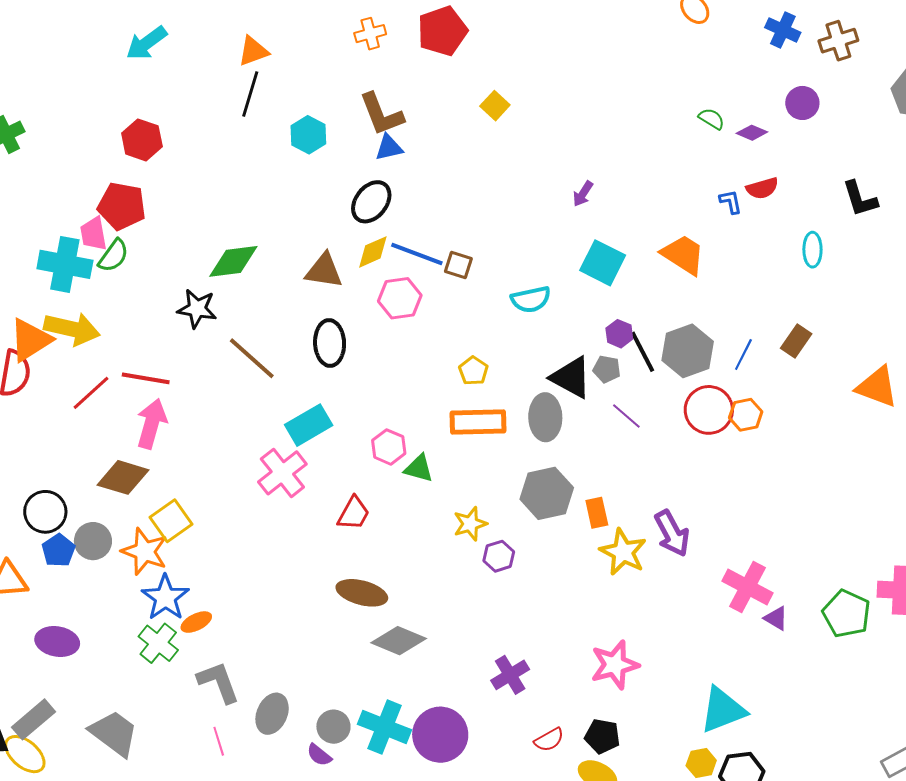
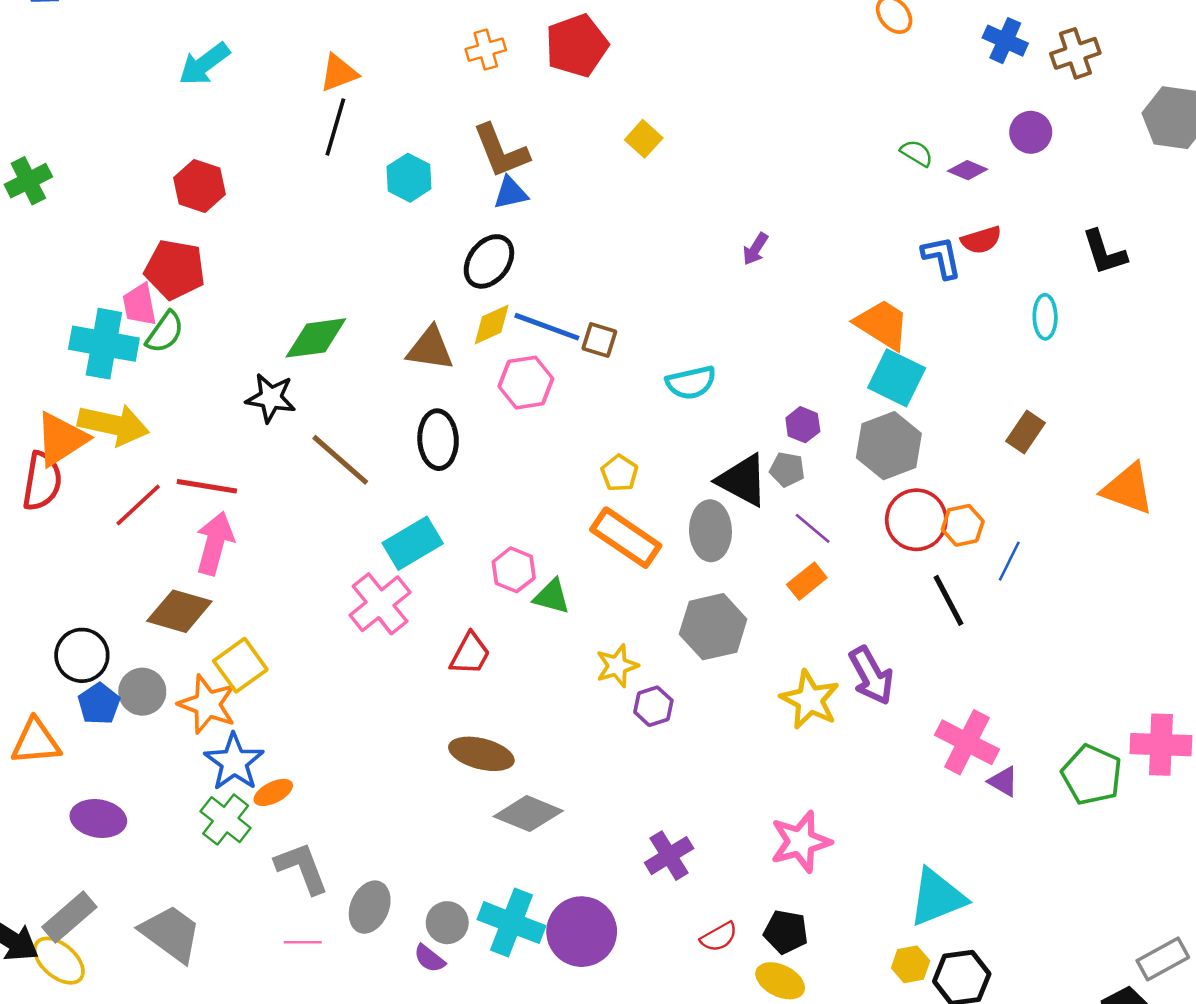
blue L-shape: (731, 202) -> (942, 257), size x1.4
cyan square: (603, 263) -> (897, 378), moved
black line: (642, 352) -> (948, 600), moved
blue line: (743, 355) -> (1009, 561), moved
orange rectangle: (478, 422) -> (626, 538), turned 36
orange rectangle: (597, 513) -> (807, 581), moved, turned 64
pink line: (219, 741) -> (303, 942), turned -72

